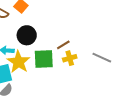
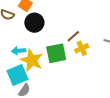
black circle: (27, 35) -> (34, 23), moved

